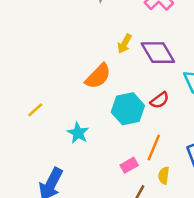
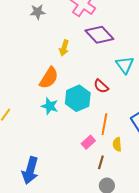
purple diamond: (158, 53) -> (99, 35), moved
red semicircle: (160, 100) -> (101, 86), turned 91
cyan star: (78, 133) -> (50, 106), moved

